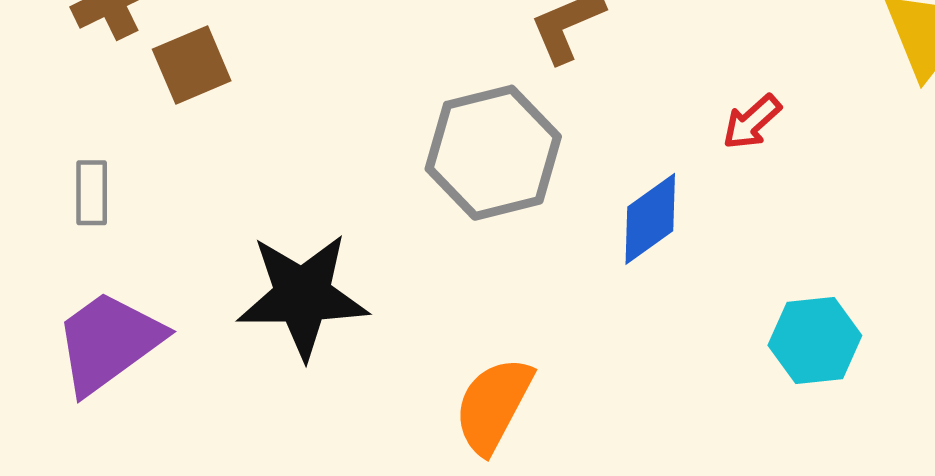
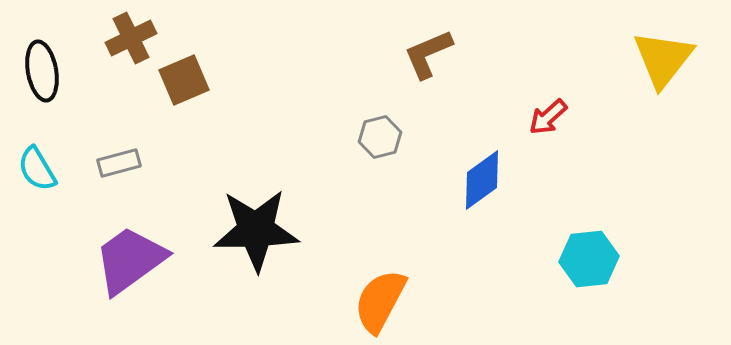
gray hexagon: (493, 153) -> (380, 137), size x0.5
gray rectangle: (92, 193) -> (119, 163), turned 75

